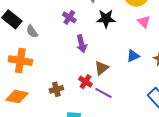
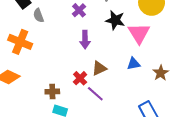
pink triangle: (144, 22) -> (139, 33), moved, size x1.6
brown cross: (56, 89) -> (52, 92), moved

